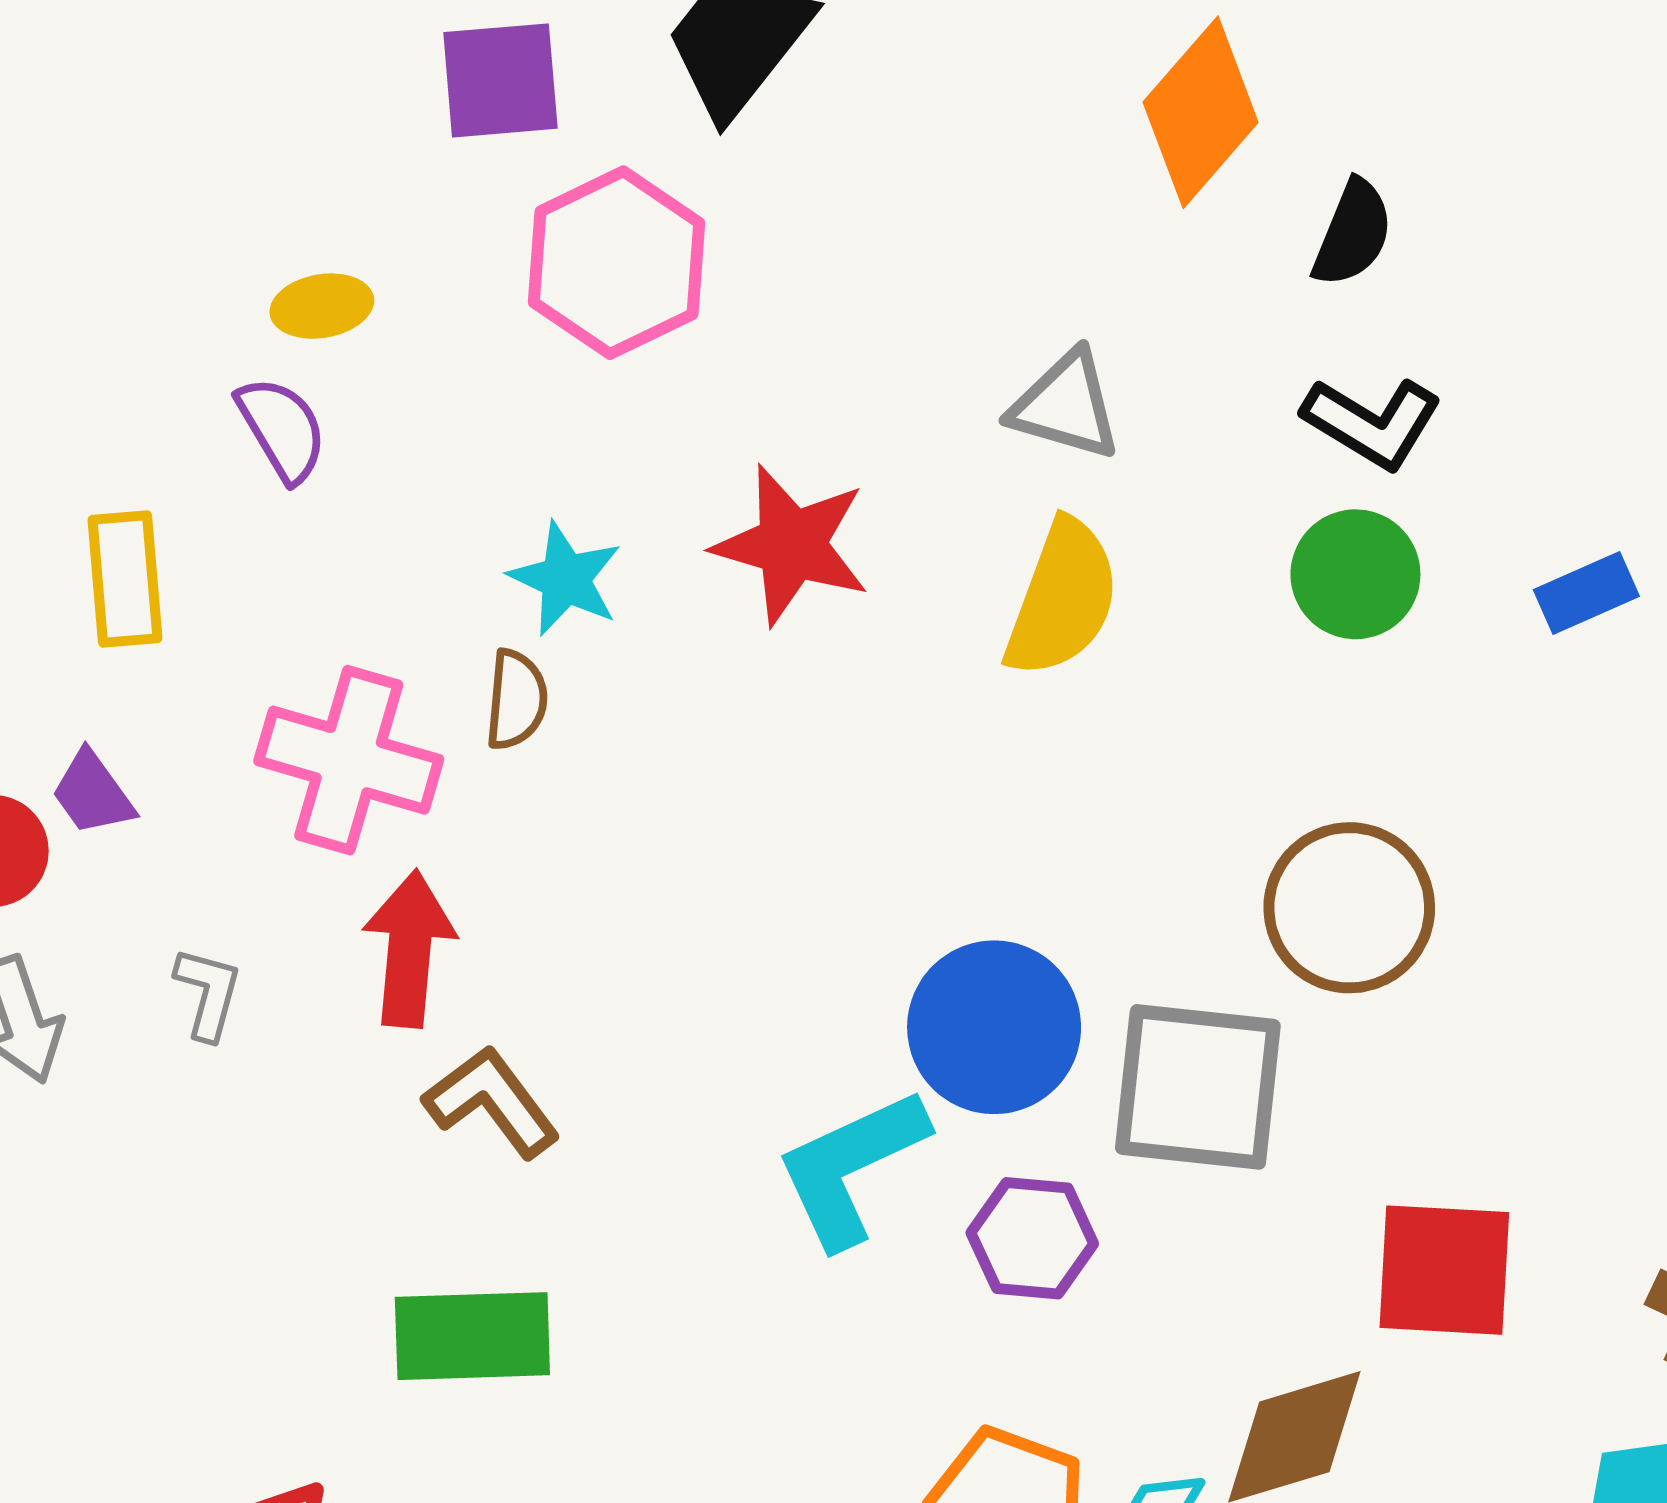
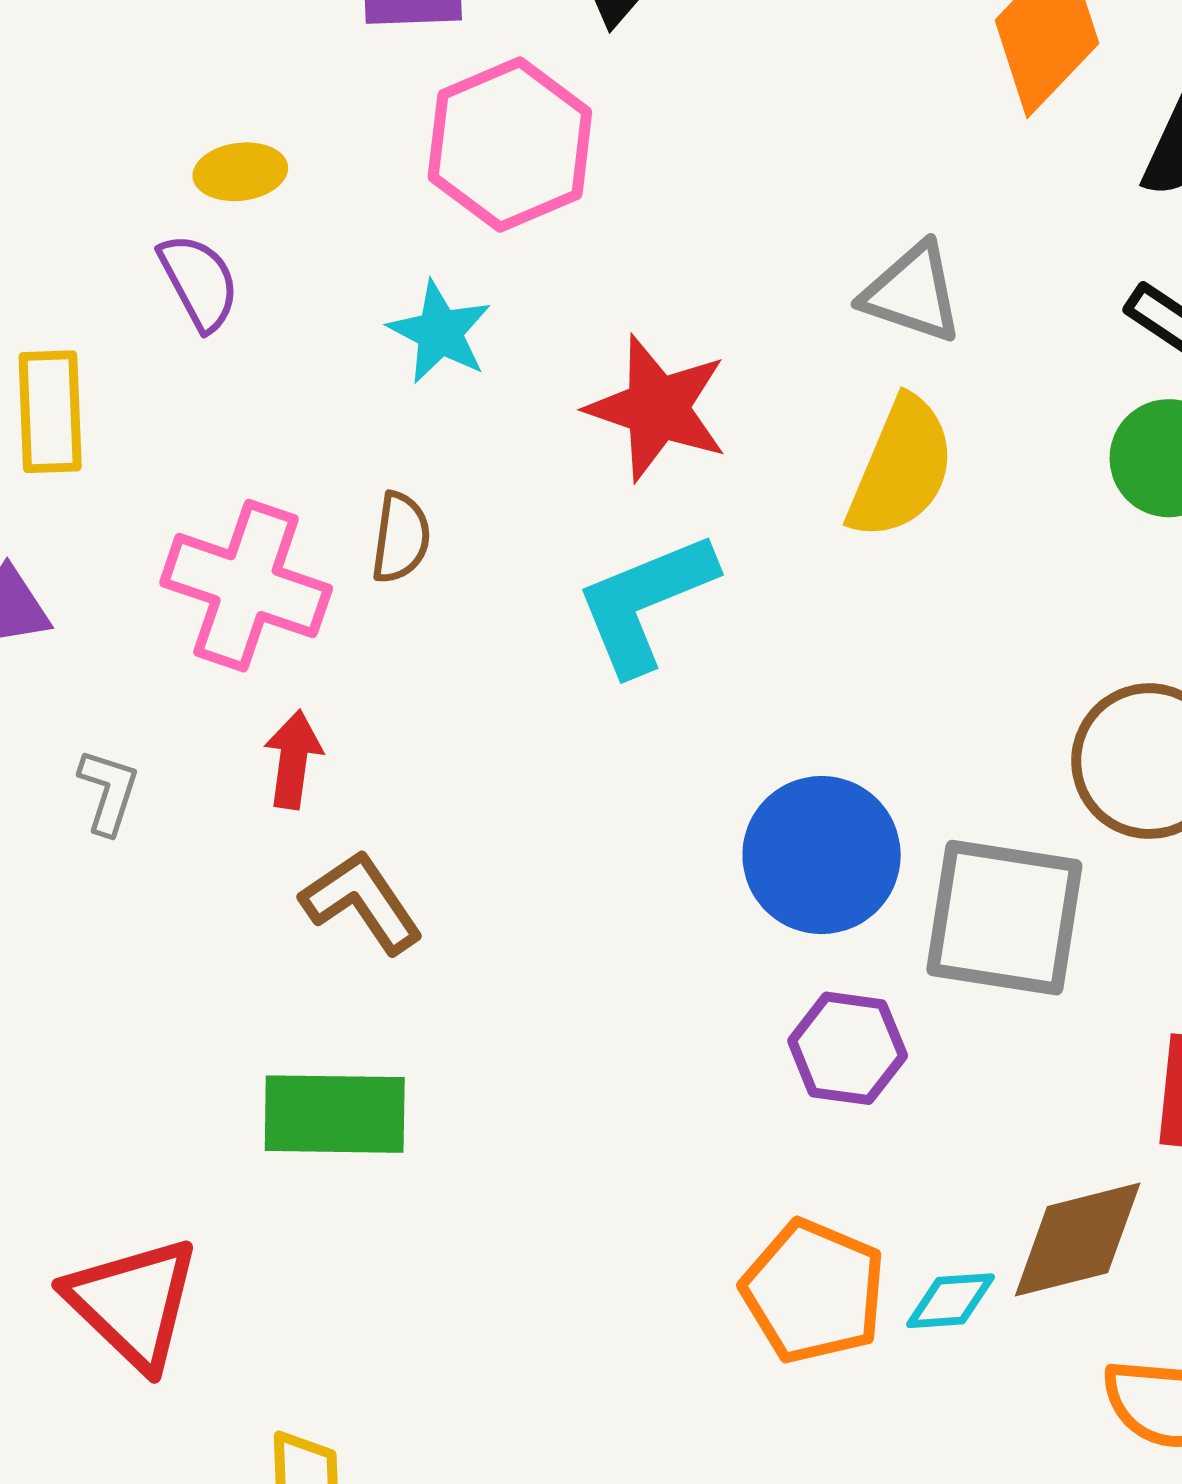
cyan star: (565, 579) -> (440, 332), moved
red arrow: (409, 949) -> (293, 760), size x0.7
cyan L-shape: (851, 1167) -> (645, 603), moved

